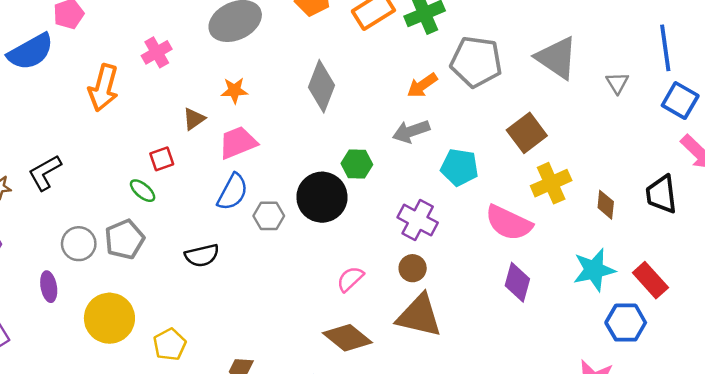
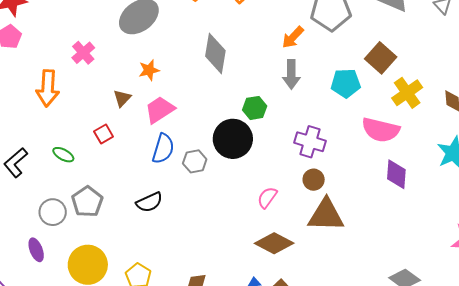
gray arrow: (411, 131) -> (291, 74), turned -60
cyan pentagon: (459, 167) -> (346, 83), moved
green ellipse: (143, 191) -> (63, 155), moved

